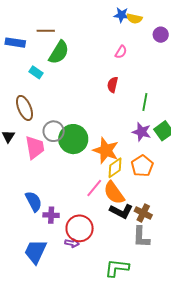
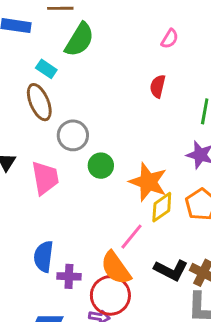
brown ellipse: (25, 108) -> (39, 102), moved
gray circle: (54, 131) -> (73, 135), moved
green circle: (73, 139) -> (101, 166), size x0.6
orange semicircle: (114, 193) -> (116, 268), moved
blue semicircle: (34, 201) -> (44, 256), turned -145

